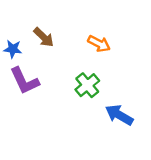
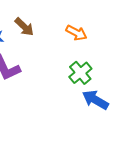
green cross: (87, 85) -> (80, 73), moved

